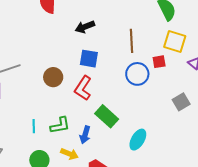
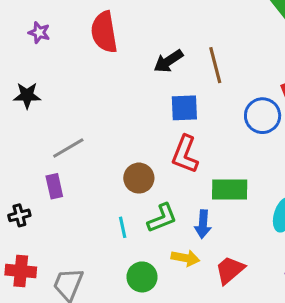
brown line: (132, 41) -> (215, 65), moved
brown circle: (53, 77) -> (139, 178), moved
green rectangle: (107, 116) -> (230, 190), turned -30

